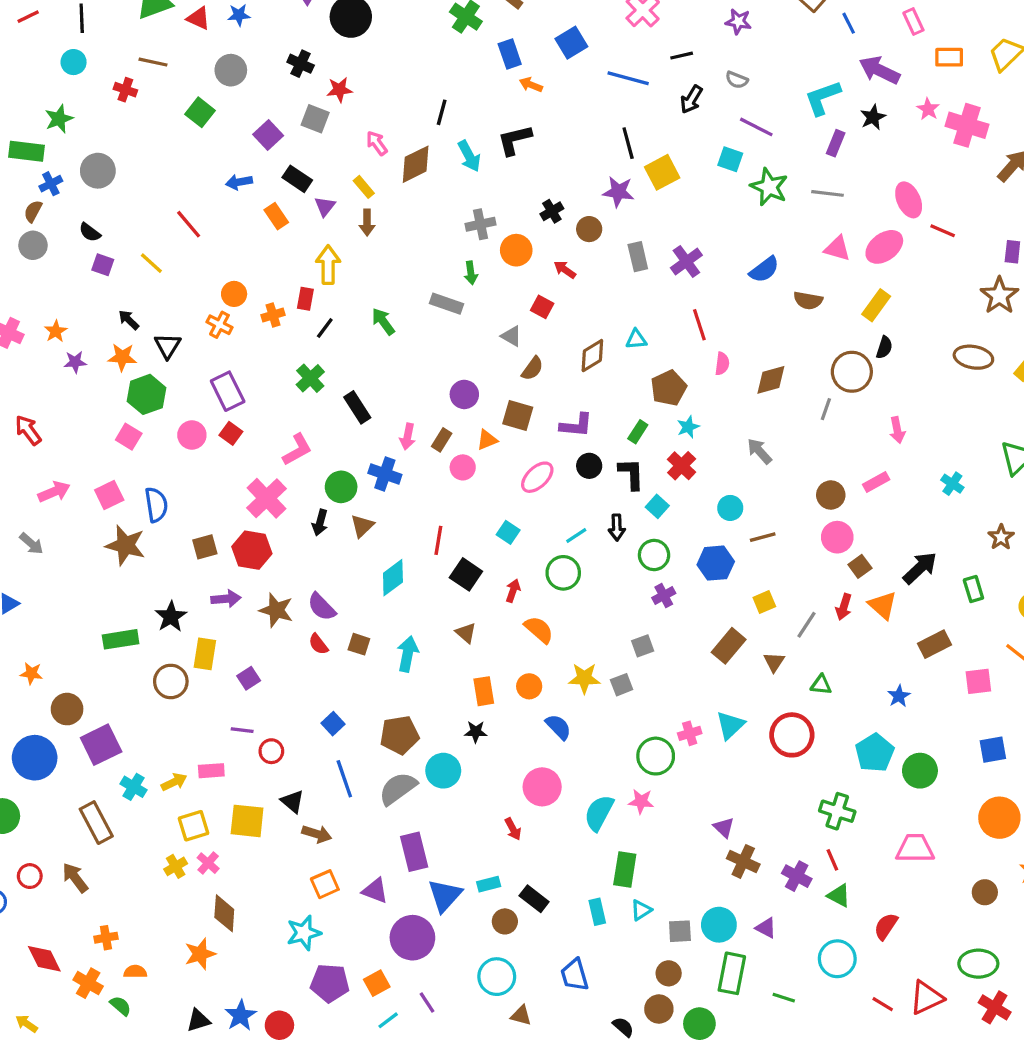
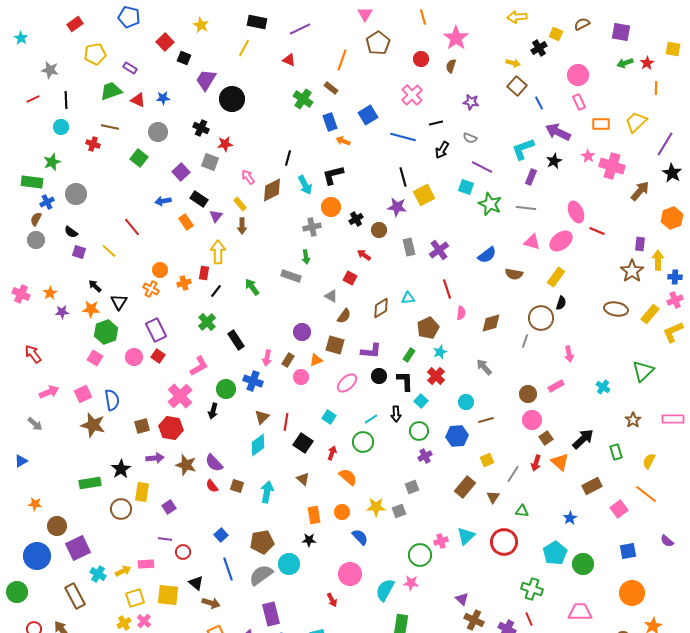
orange circle: (516, 250) -> (331, 207), moved
brown triangle: (362, 526) -> (262, 417), moved
pink square: (978, 681) -> (619, 509), turned -30

